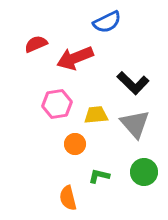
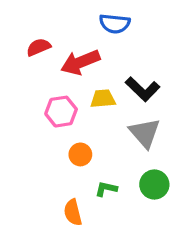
blue semicircle: (107, 22) -> (115, 24), turned 32
yellow trapezoid: (96, 115) -> (103, 99), moved

